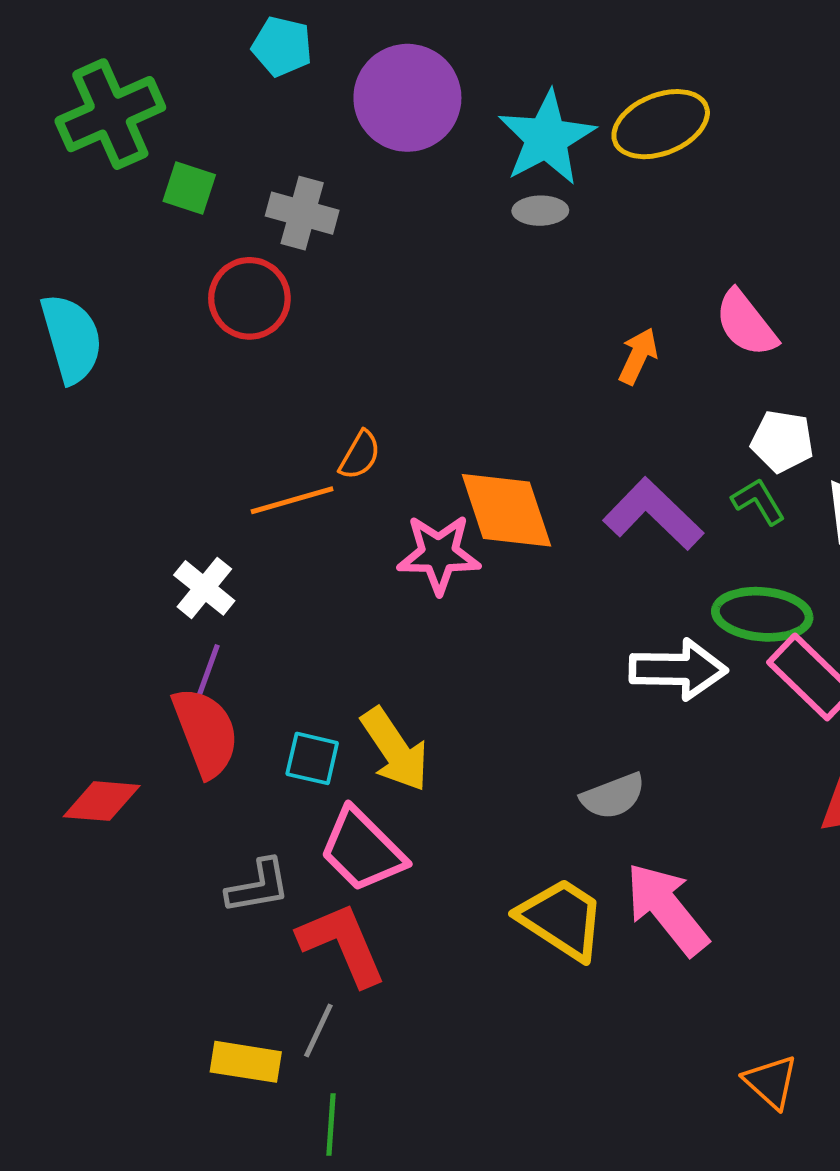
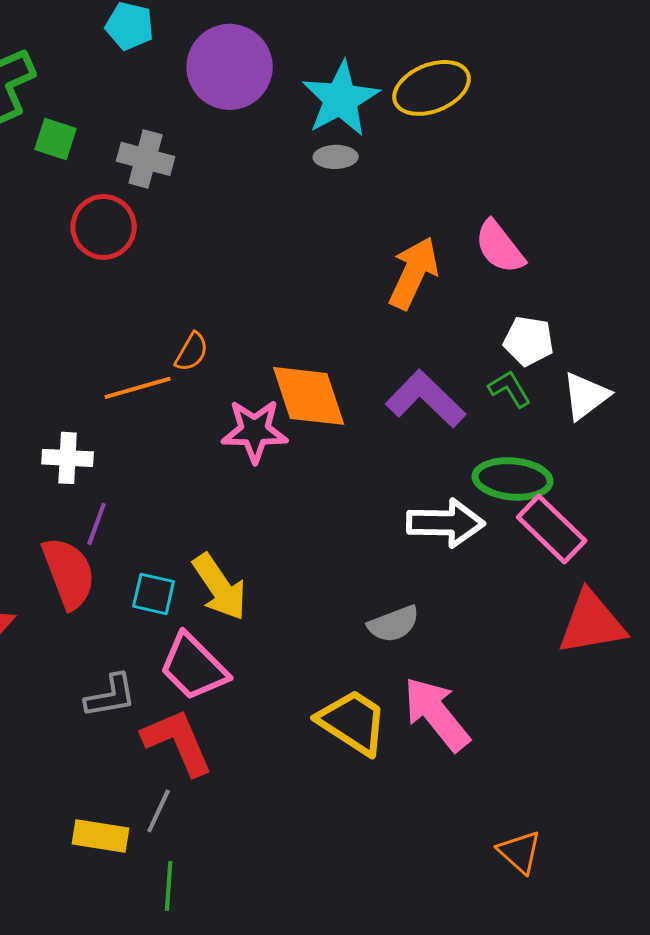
orange arrow: (638, 356) -> (414, 273), size x1.6
white cross: (204, 588) -> (68, 458), turned -36
purple line: (208, 671) -> (97, 524), moved

